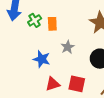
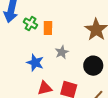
green cross: (35, 20) -> (30, 24), turned -32

